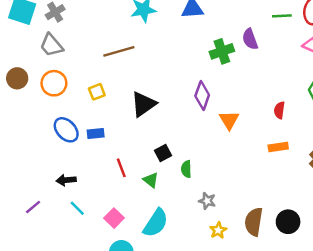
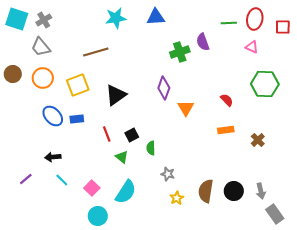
yellow square: (97, 92) -> (78, 85), size x1.6
red semicircle: (279, 110) -> (227, 100), turned 128
red line: (121, 168) -> (107, 134), moved

